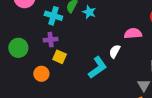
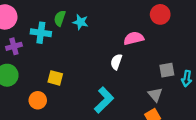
purple cross: (51, 40) -> (14, 46), moved
cyan L-shape: (98, 67) -> (104, 100), moved

